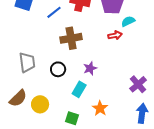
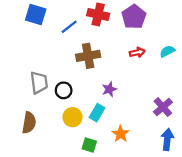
cyan semicircle: (128, 21) -> (167, 51), moved
black circle: (58, 69) -> (64, 90), moved
brown semicircle: (18, 98) -> (29, 123), turned -36
yellow circle: (40, 104) -> (73, 117), moved

